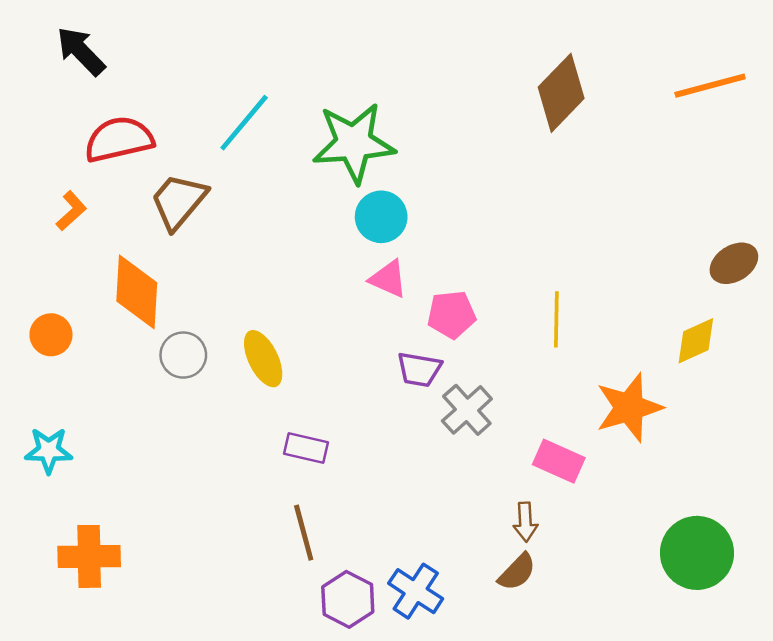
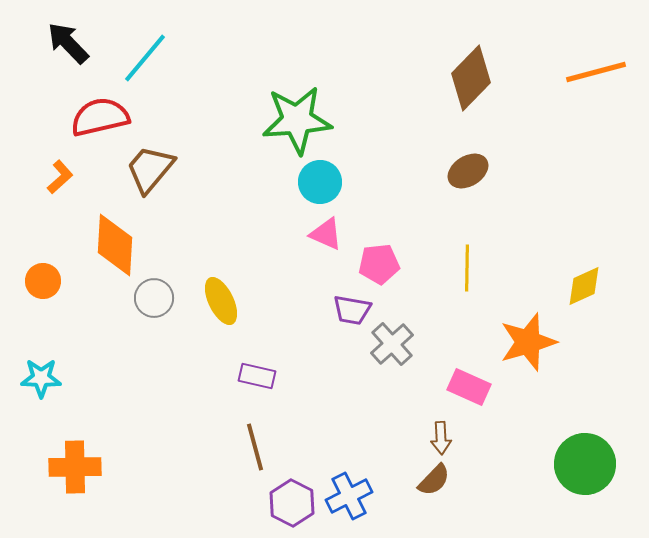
cyan line: (244, 123) -> (145, 58), moved
brown ellipse: (734, 263) -> (468, 171), moved
blue cross: (416, 591) -> (349, 496), turned 30

